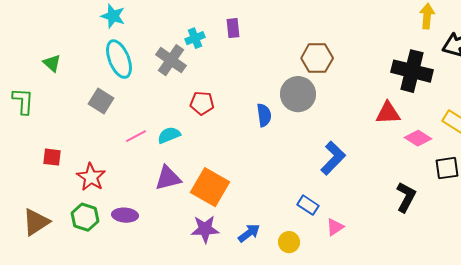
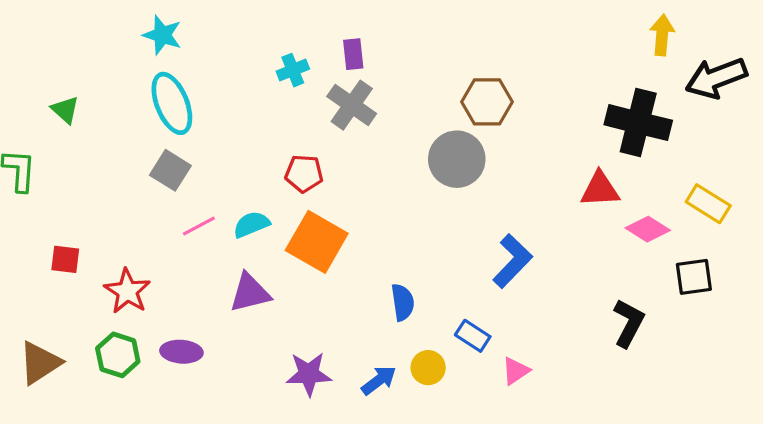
gray cross: (171, 60) -> (352, 105), moved
gray square: (101, 101) -> (170, 170), moved
blue semicircle: (264, 115) -> (403, 302), moved
orange square: (210, 187) -> (317, 242), moved
yellow circle: (289, 242) -> (428, 368), moved

